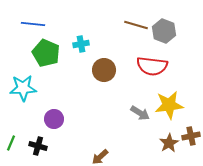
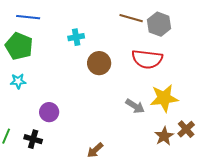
green pentagon: (46, 53) -> (19, 46), moved
cyan star: (23, 88) -> (18, 81), size x0.6
brown cross: (191, 136) -> (186, 129), turned -30

